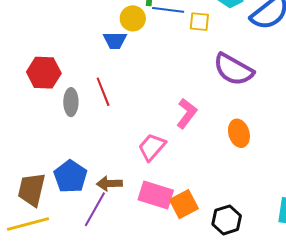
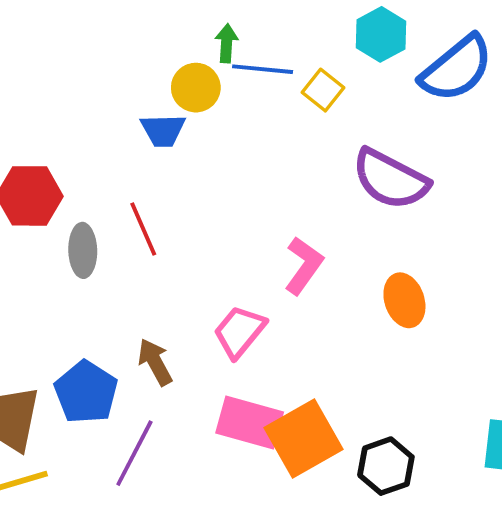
yellow square: (199, 22) -> (323, 90), turned 35
brown arrow: (109, 184) -> (155, 362), moved, turned 65
orange square: (184, 204) -> (304, 438), size x1.4

